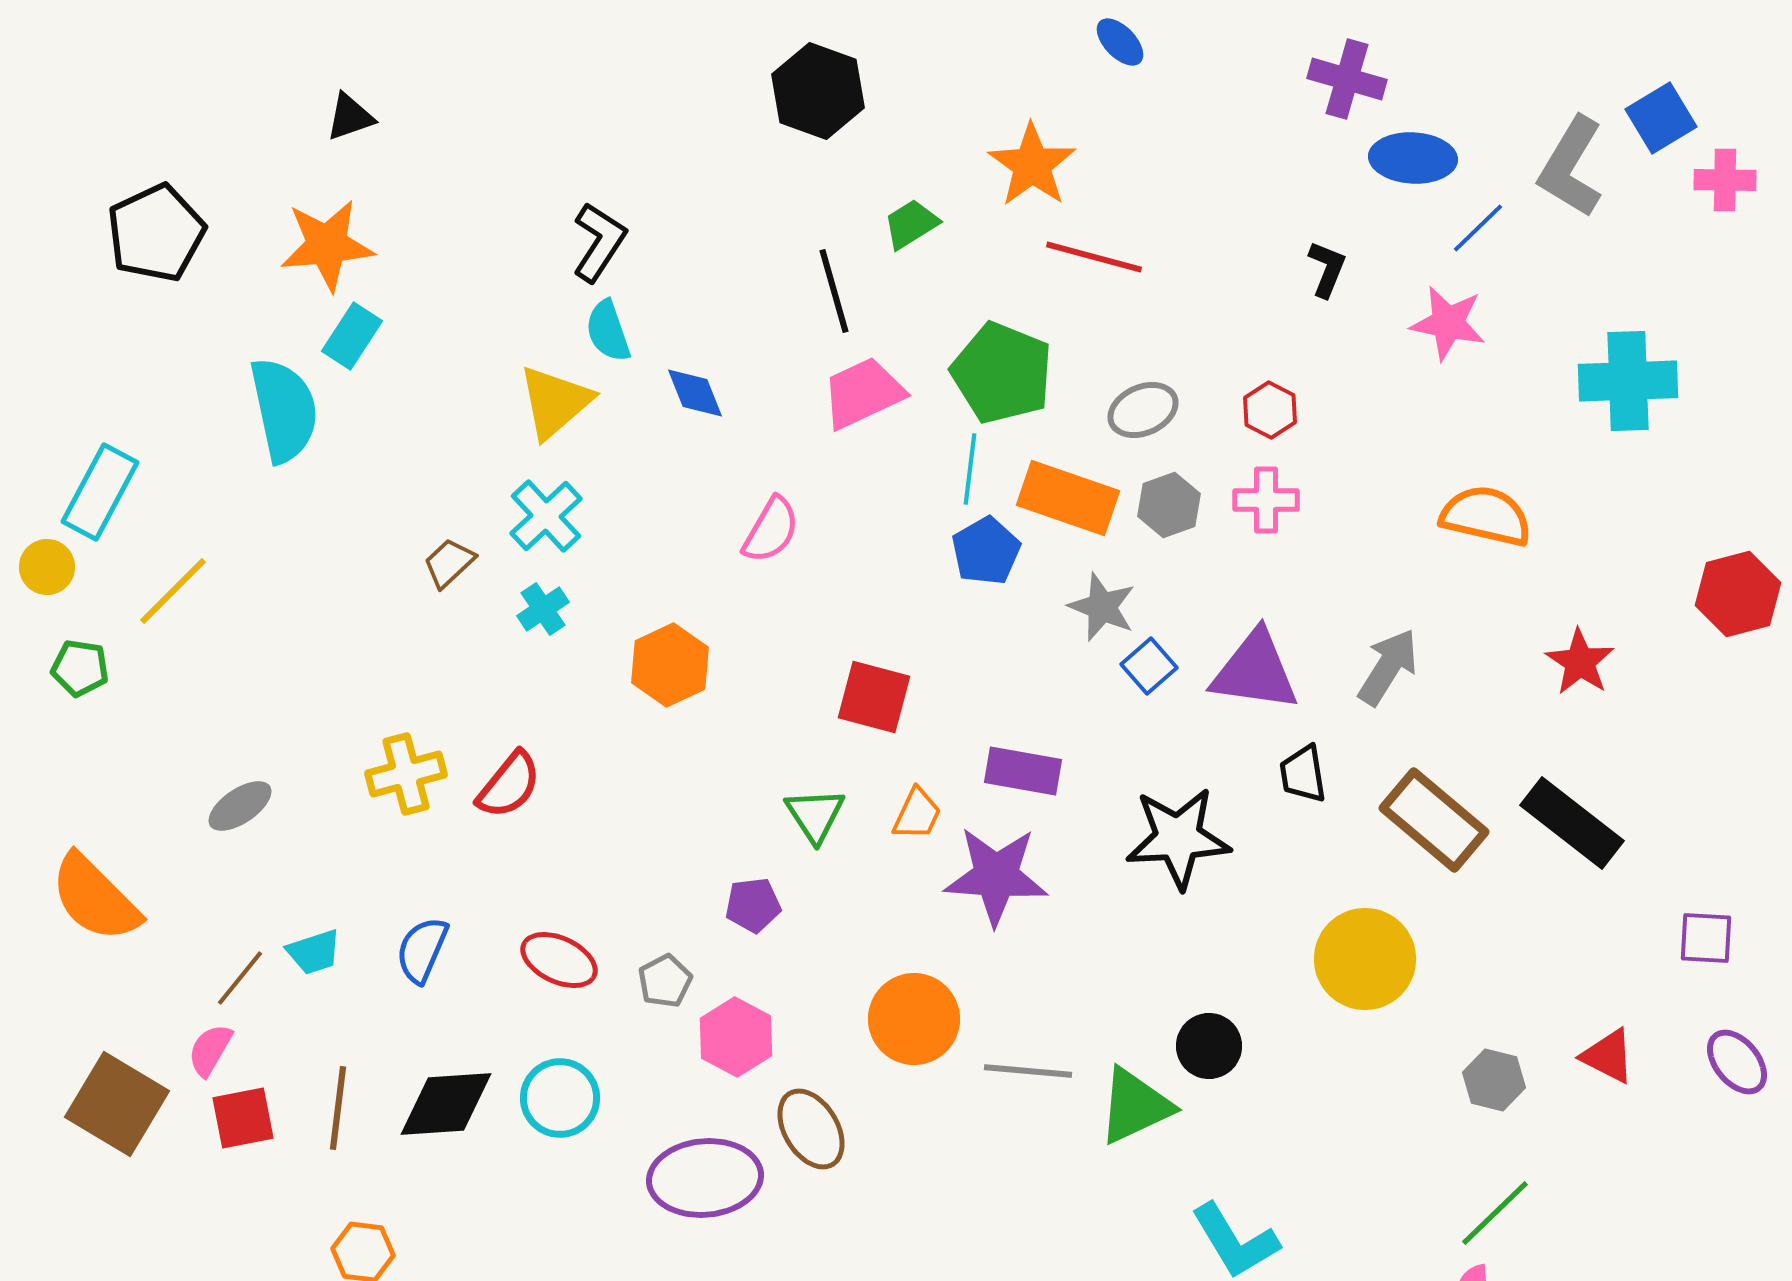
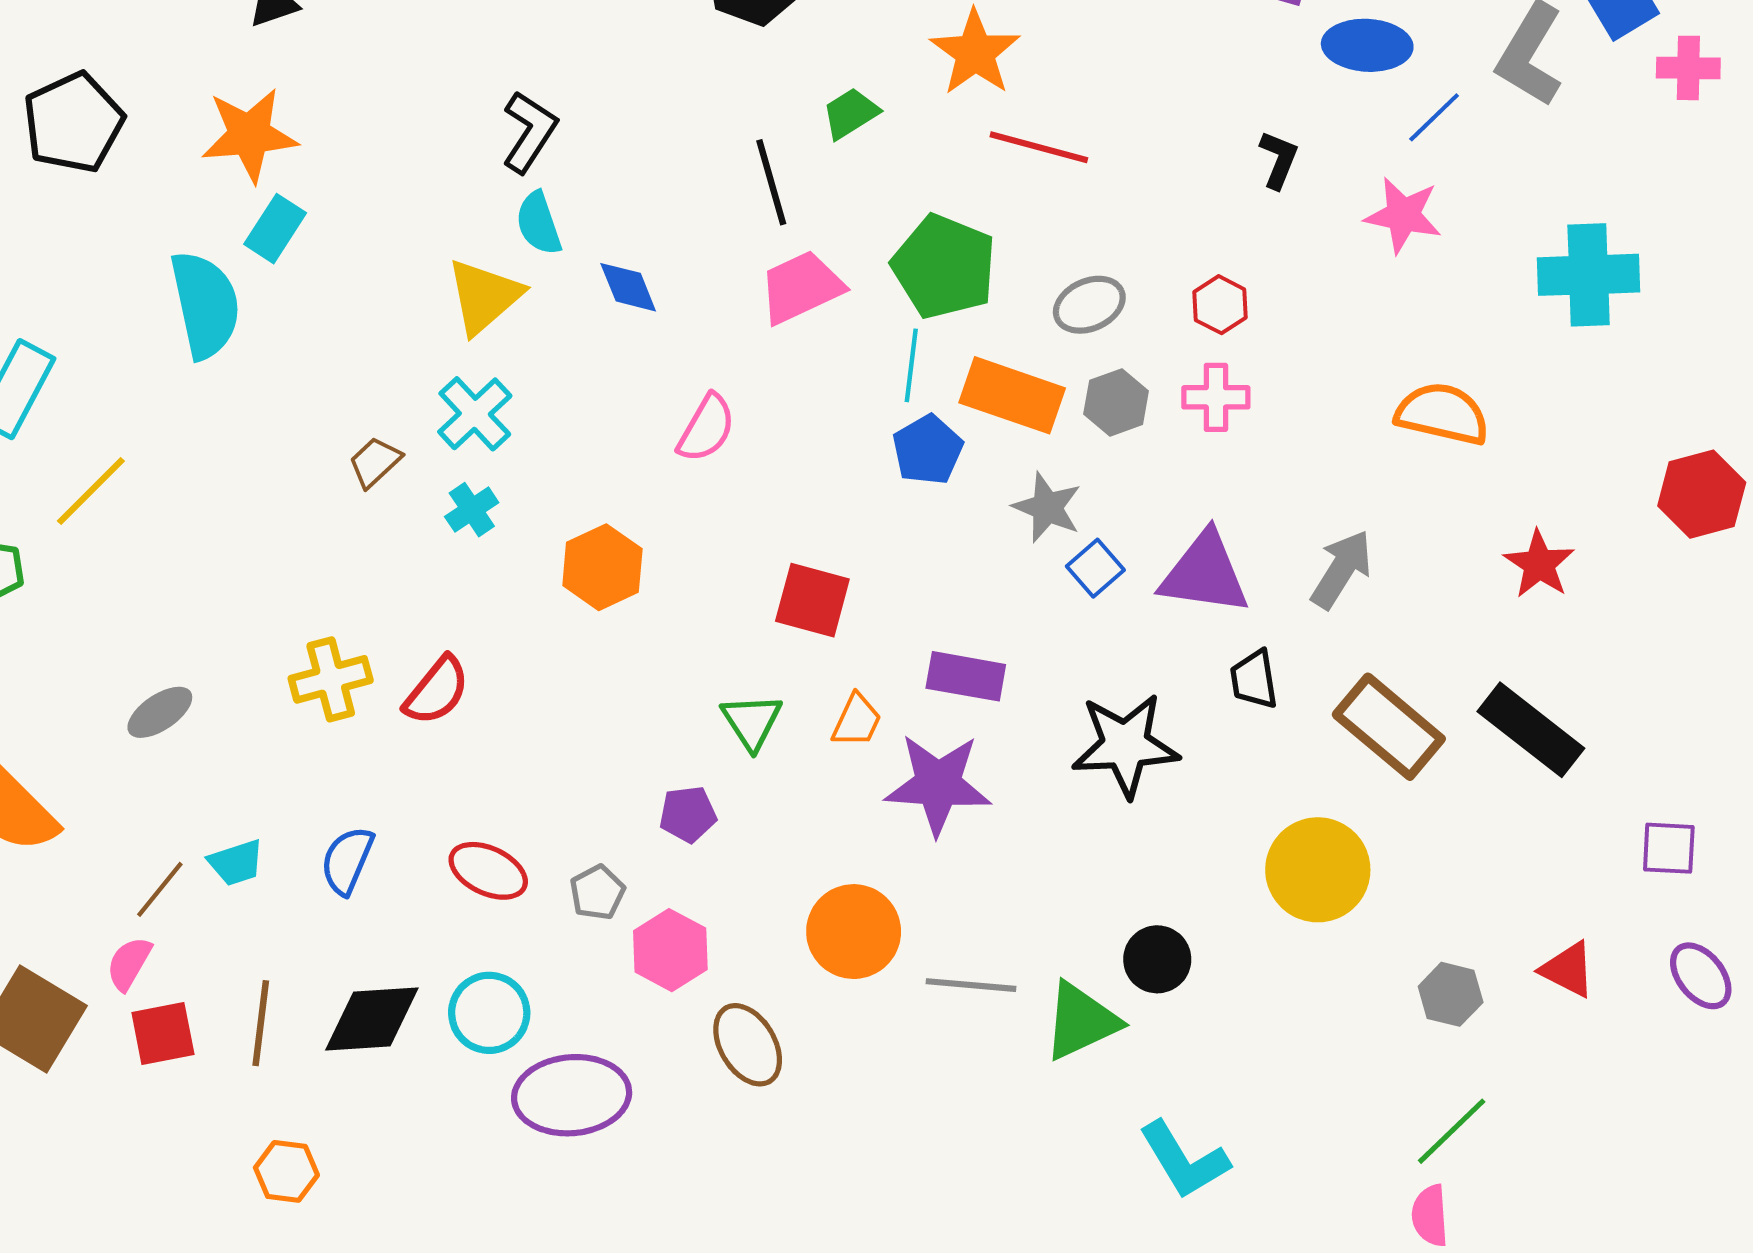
purple ellipse: (705, 1178) -> (572, 1095), moved

